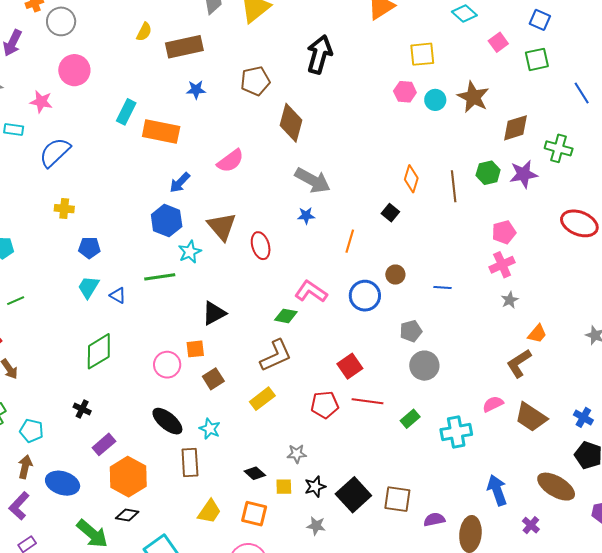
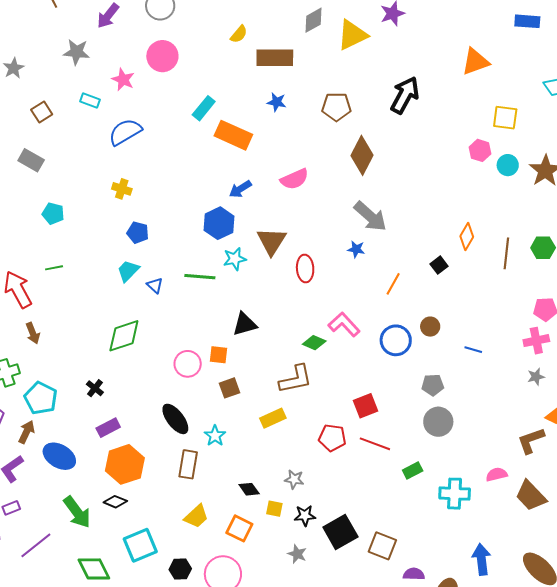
cyan pentagon: (32, 431) -> (41, 398), size x1.4

